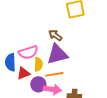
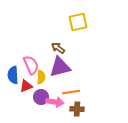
pink semicircle: (28, 52) -> (31, 65), turned -96
orange line: (54, 74) -> (71, 92), moved

